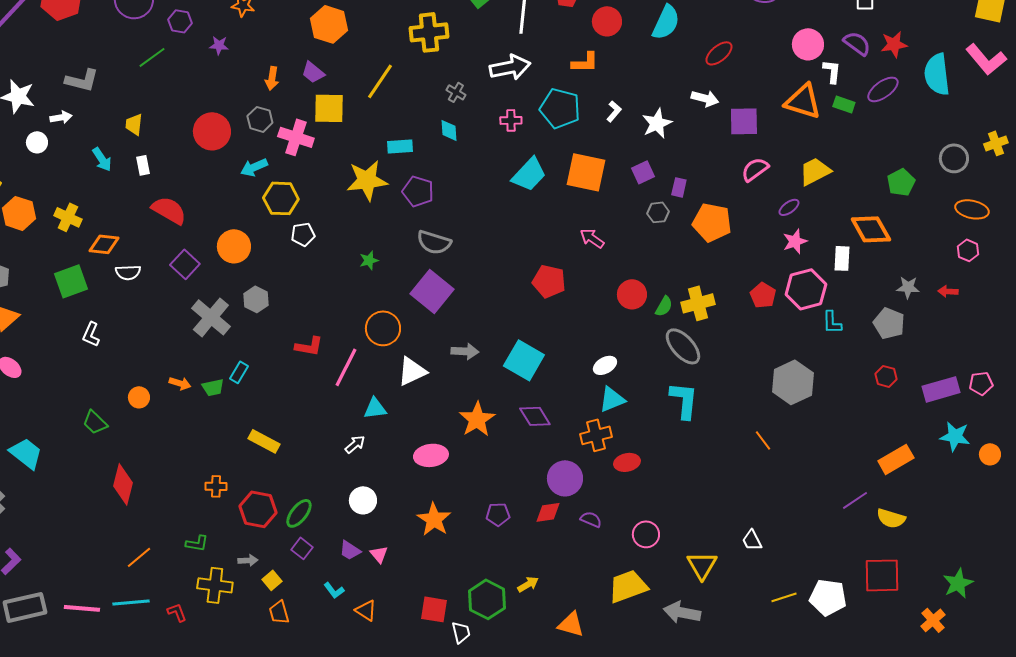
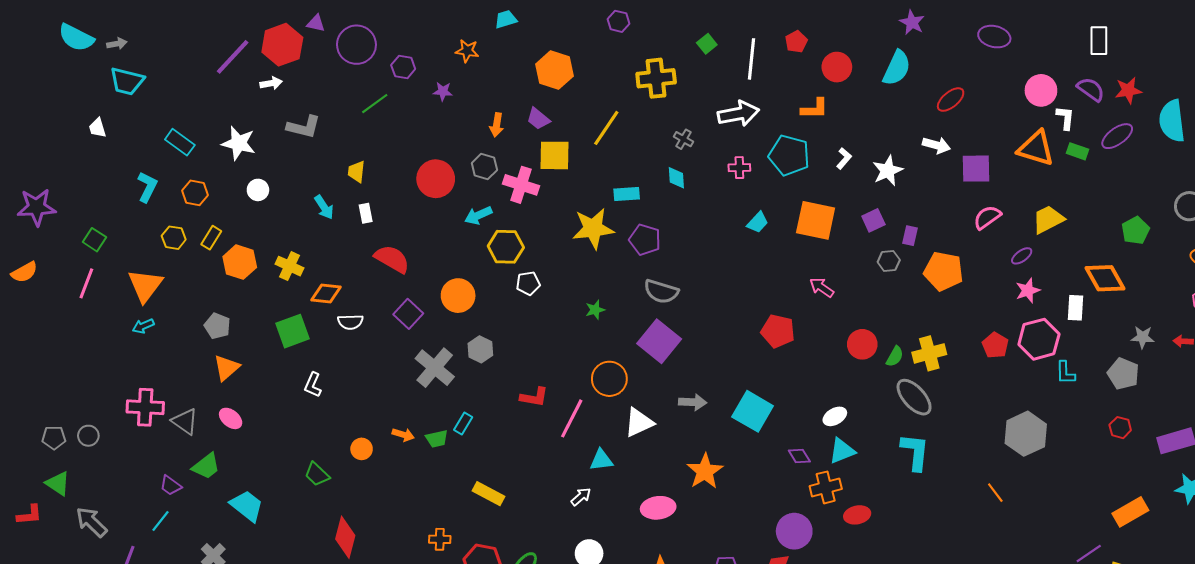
white arrow: (61, 117) -> (271, 83), moved
cyan trapezoid: (529, 174) -> (758, 222), size x0.6
purple diamond: (535, 416) -> (799, 456), moved, size x0.7

